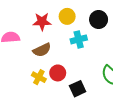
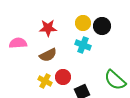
yellow circle: (67, 16) -> (83, 23), moved
cyan cross: (79, 39) -> (83, 45), turned 35

